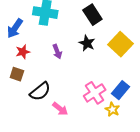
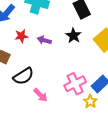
red star: (23, 52) -> (21, 36), moved
purple arrow: (57, 52) -> (44, 40), turned 120

